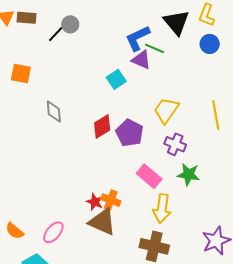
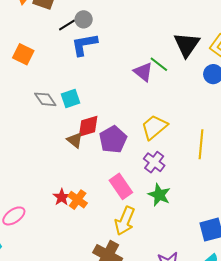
blue L-shape: (138, 38) -> (84, 45), moved
cyan square: (116, 79) -> (70, 99), moved
gray diamond: (54, 111) -> (45, 99), turned -45
brown triangle: (102, 222) -> (75, 140), moved, size x0.6

